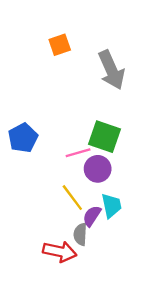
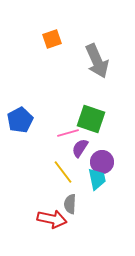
purple circle: (98, 169) -> (102, 162), moved
purple semicircle: (92, 216) -> (80, 148), moved

